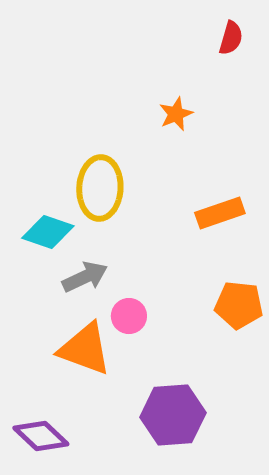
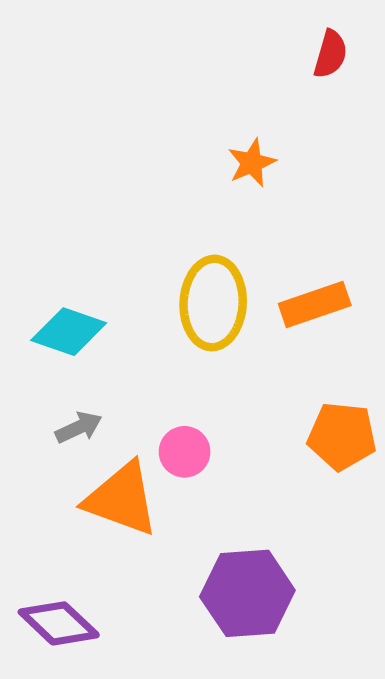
yellow ellipse: (100, 188) -> (213, 303), moved
gray arrow: (85, 277) -> (79, 427), moved, size x0.7

